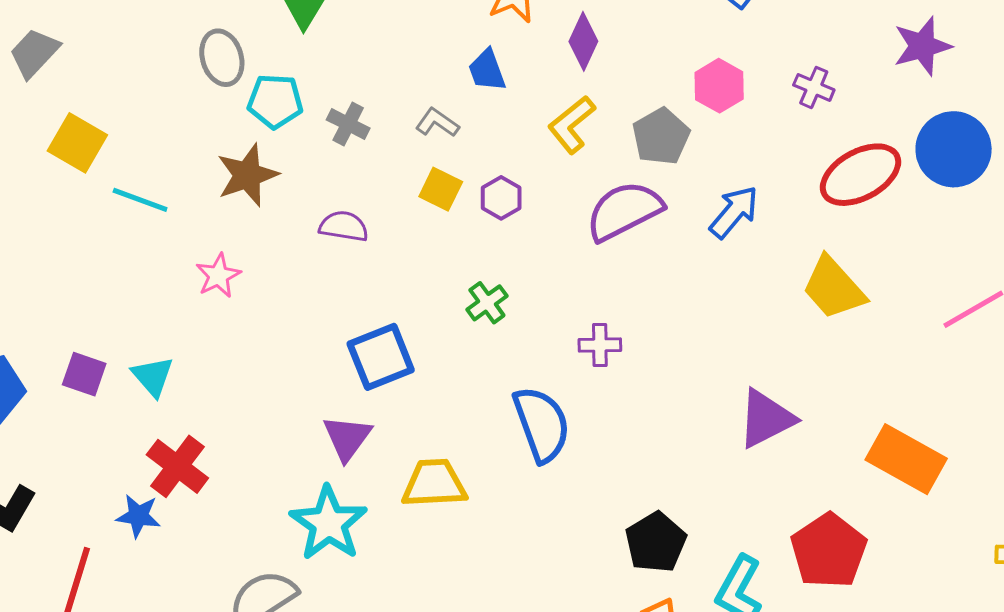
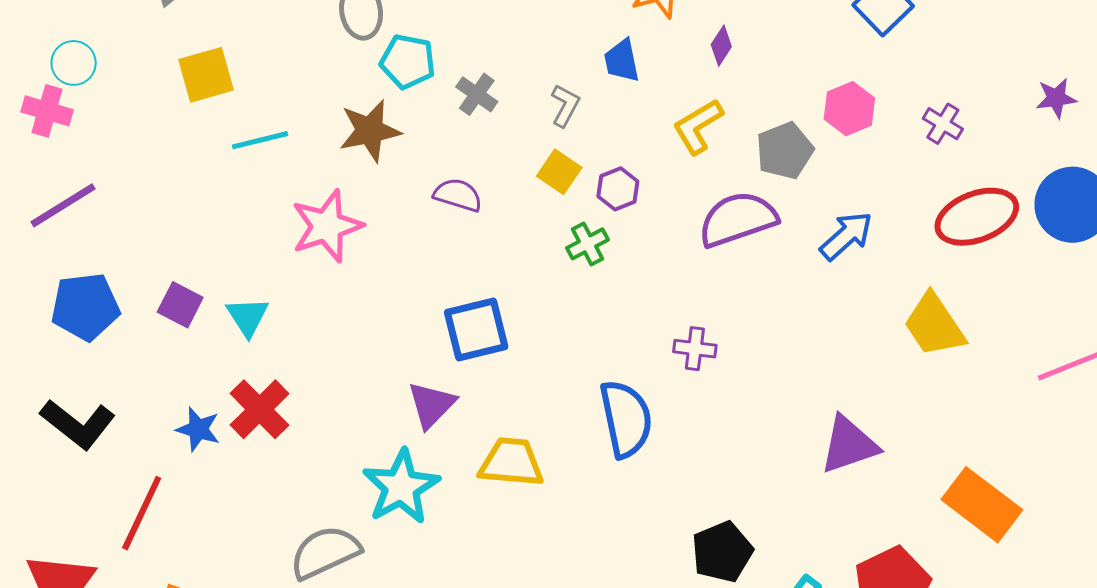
purple diamond: (583, 41) -> (721, 46), size x0.7
purple star: (922, 46) -> (1056, 98), size x0.7
gray L-shape: (437, 123) -> (565, 106), turned 75
yellow square: (77, 143) -> (206, 75), turned 36
cyan line: (140, 200) -> (260, 140), turned -42
pink star: (218, 276) -> (327, 226), size x1.6
green cross: (487, 303) -> (587, 244), moved
blue star: (138, 516) -> (198, 429), moved

